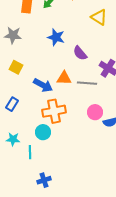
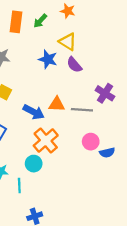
yellow triangle: (99, 17) -> (68, 42), moved
purple semicircle: (80, 53) -> (74, 65), moved
orange cross: (54, 111) -> (46, 140), turned -30

